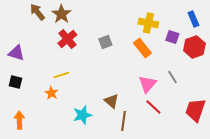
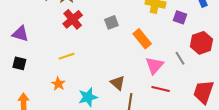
red hexagon: (194, 47) -> (201, 43), moved
orange rectangle: (142, 48) -> (142, 39), moved
orange star: (51, 93) -> (58, 84), moved
red line: (153, 107) -> (161, 89), turned -30

